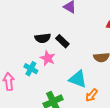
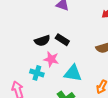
cyan triangle: (78, 79) -> (73, 73), moved

